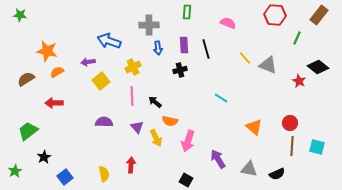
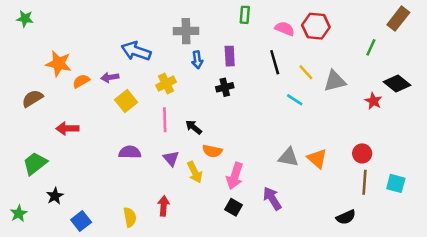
green rectangle: (187, 12) -> (245, 15), moved
red hexagon: (275, 15) -> (316, 26), moved
black line: (206, 49) -> (275, 62), moved
gray triangle: (268, 65) -> (335, 81), turned -36
orange semicircle: (57, 72) -> (81, 81), moved
cyan line: (221, 98) -> (295, 100), moved
gray triangle: (249, 169) -> (288, 157), moved
black square: (186, 180) -> (233, 207), moved

